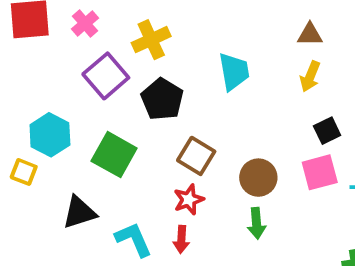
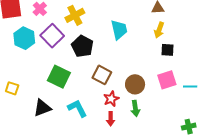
black square: (327, 131) -> (167, 50), moved, turned 32
cyan hexagon: (50, 135) -> (24, 38), moved
red star: (189, 200) -> (111, 99), moved
cyan L-shape: (134, 239) -> (77, 108), moved
red arrow: (181, 239) -> (111, 119), moved

